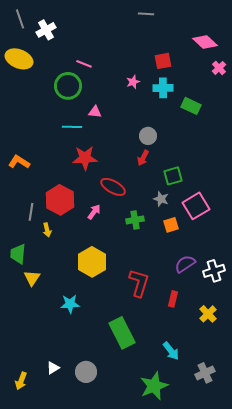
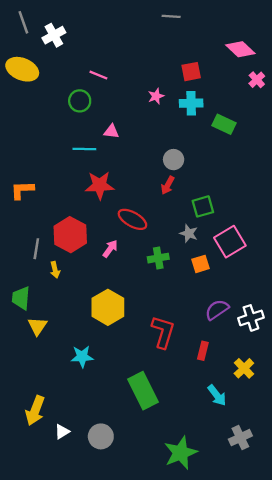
green circle: (68, 86) -> (80, 101), size x0.7
orange L-shape: (19, 162) -> (22, 190), turned -35
cyan arrow: (171, 351) -> (217, 395), moved
yellow arrow: (21, 381) -> (35, 411), moved, size x1.4

